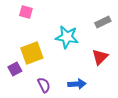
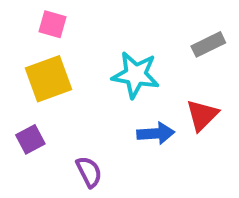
yellow square: (32, 53) -> (49, 79), moved
blue arrow: (77, 84) -> (156, 133), moved

